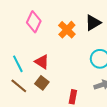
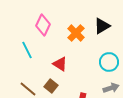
red triangle: (42, 62) -> (60, 64), moved
cyan line: (18, 64) -> (27, 50), moved

